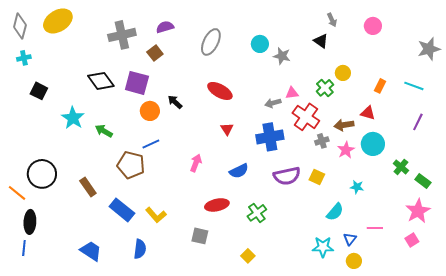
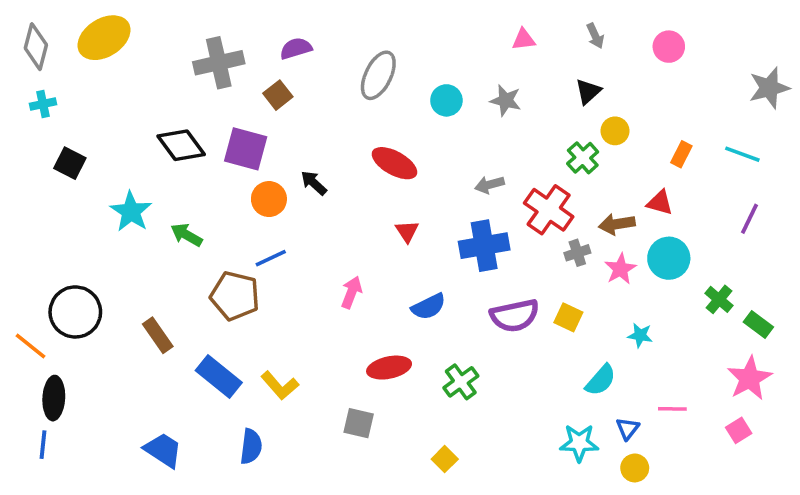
black triangle: (321, 41) -> (588, 91), moved, turned 42
cyan circle: (260, 44) -> (446, 100), moved
pink triangle: (292, 93) -> (524, 39), moved

